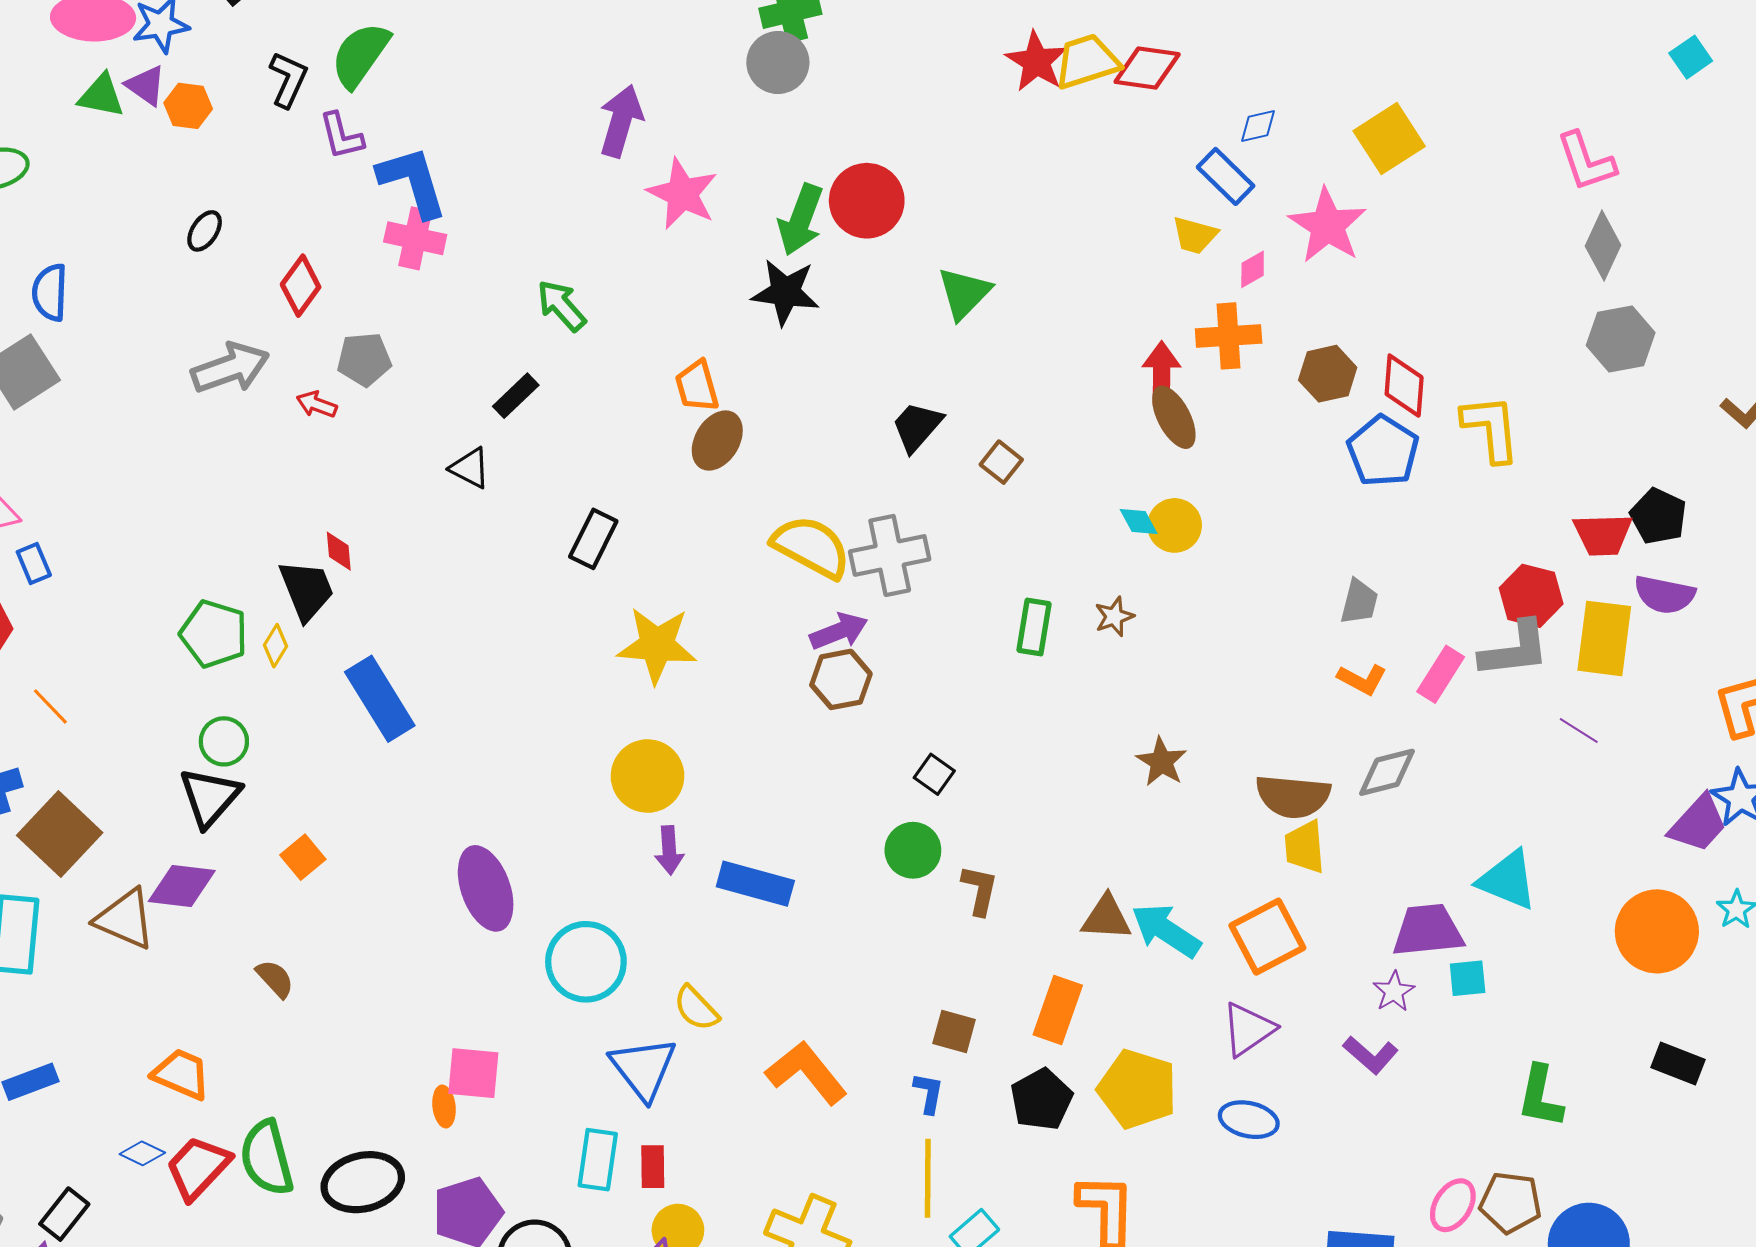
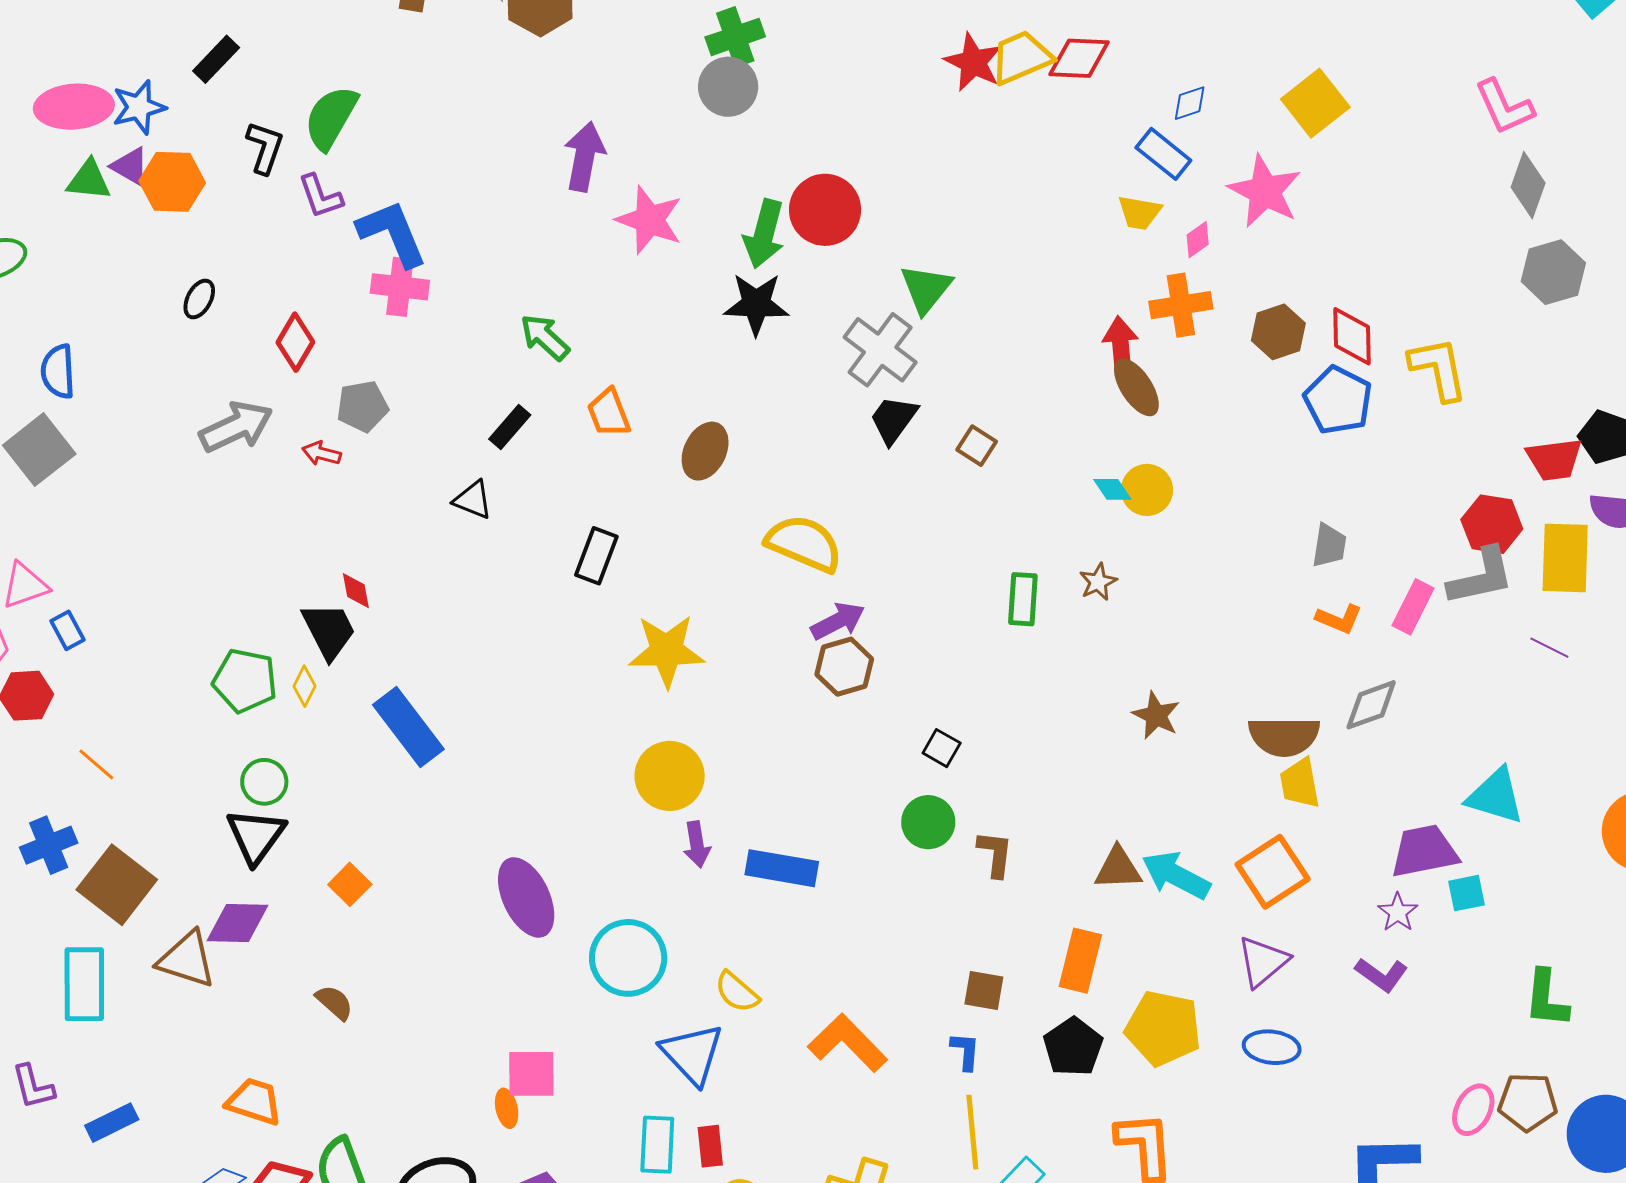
orange hexagon: (188, 106) -> (172, 182), size x1.4
orange trapezoid: (697, 386) -> (609, 413), moved
gray cross: (890, 555) -> (880, 350), moved, turned -36

